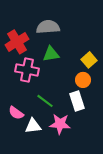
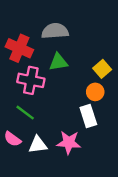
red cross: (17, 42) -> (19, 48), turned -35
green line: (45, 101) -> (25, 113), moved
pink semicircle: (16, 113) -> (12, 139), moved

